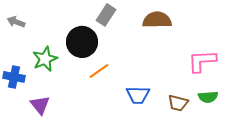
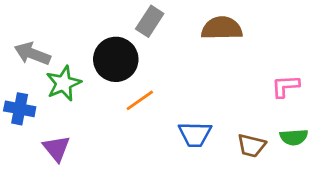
gray arrow: (16, 22) -> (32, 54), moved, size x1.4
pink L-shape: (202, 61) -> (285, 86), size x0.7

